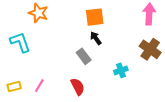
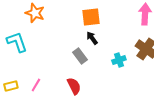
cyan cross: (121, 70) -> (119, 60), moved

